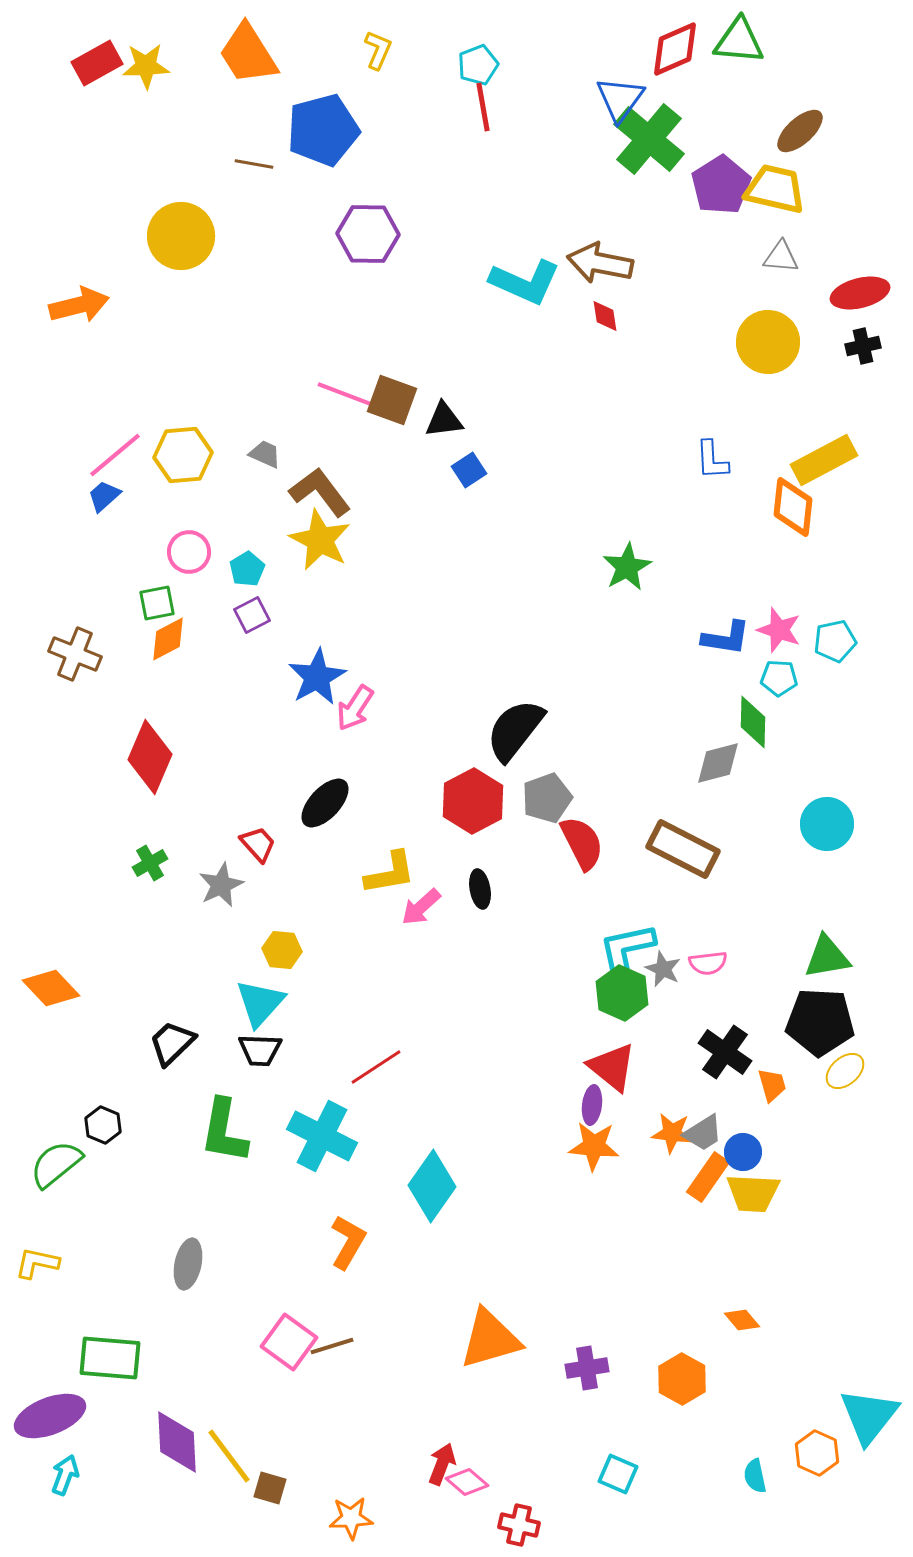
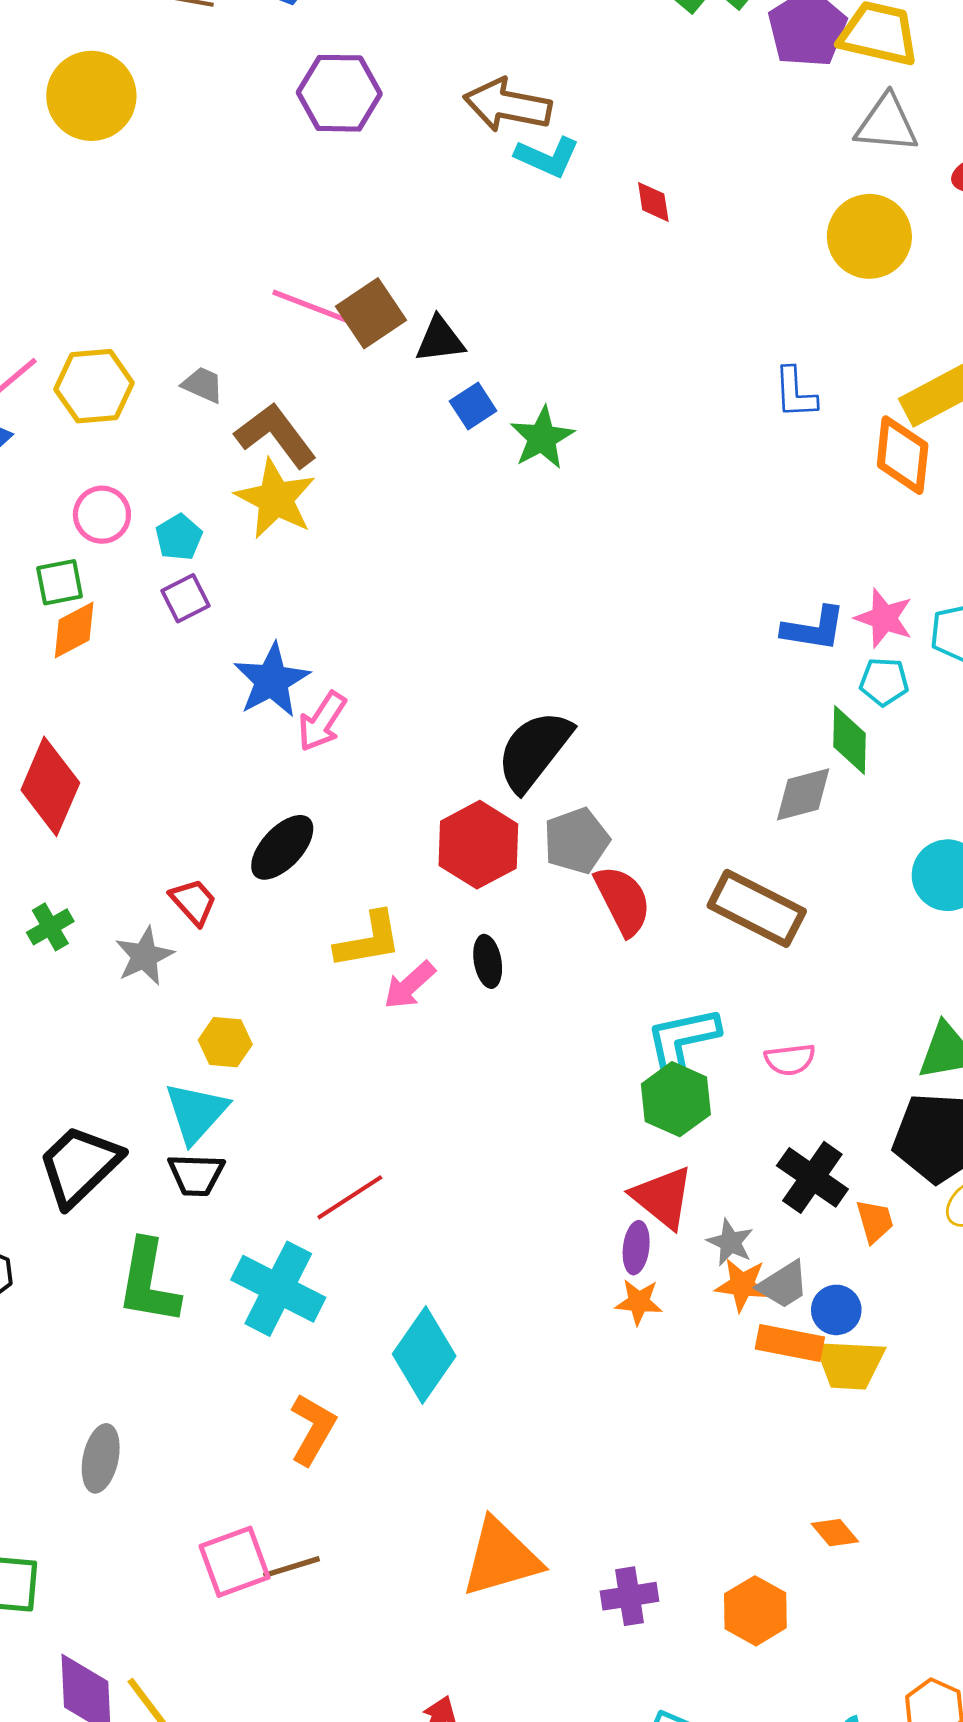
gray triangle: (781, 257) -> (887, 124), size x1.4
brown arrow: (600, 263) -> (508, 105), moved
cyan L-shape: (525, 282) -> (547, 157), size x0.7
brown square: (392, 400) -> (371, 313), turned 36
green star: (627, 567) -> (542, 438), moved
gray star: (663, 969) -> (730, 1242), moved
black trapezoid: (172, 1043) -> (79, 1165), size x1.4
orange star: (594, 1146) -> (639, 1302), size x0.7
orange rectangle: (708, 1177) -> (790, 1343), turned 66
pink square: (289, 1342) -> (235, 1562), turned 34

